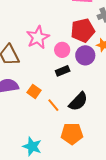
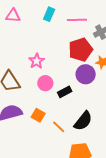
pink star: (38, 37) -> (37, 61), size x0.7
pink circle: (62, 50) -> (45, 83), moved

